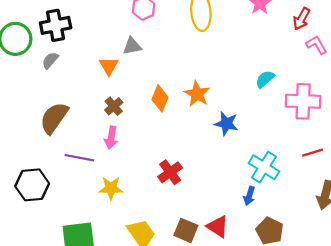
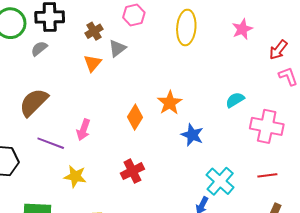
gray triangle: (132, 46) -> (117, 48), turned -36
orange diamond: (160, 98) -> (135, 117), moved
brown cross: (114, 106) -> (94, 31), moved

